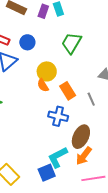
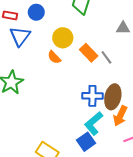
orange semicircle: (43, 85) -> (54, 57), moved
gray line: (91, 99) -> (106, 57), moved
blue cross: (58, 116) -> (92, 96), moved

